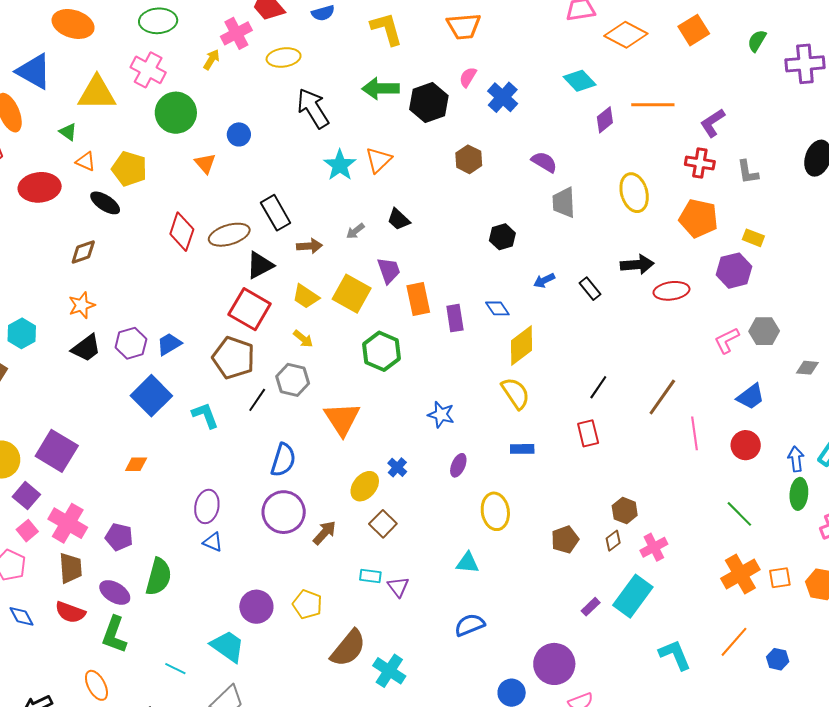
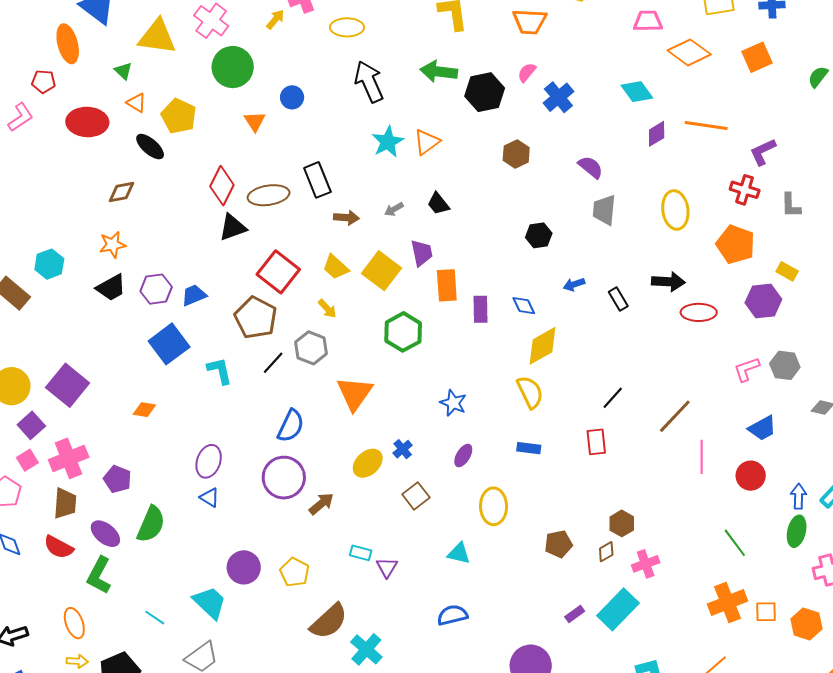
black triangle: (260, 265) -> (233, 227), moved
pink cross: (68, 523) -> (69, 458), turned 30
brown square: (383, 524) -> (416, 496), moved

